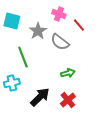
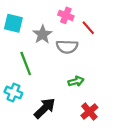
gray semicircle: (60, 42) -> (67, 47), turned -36
cyan cross: (12, 83) -> (13, 93), turned 35
red cross: (68, 100) -> (89, 112), moved

